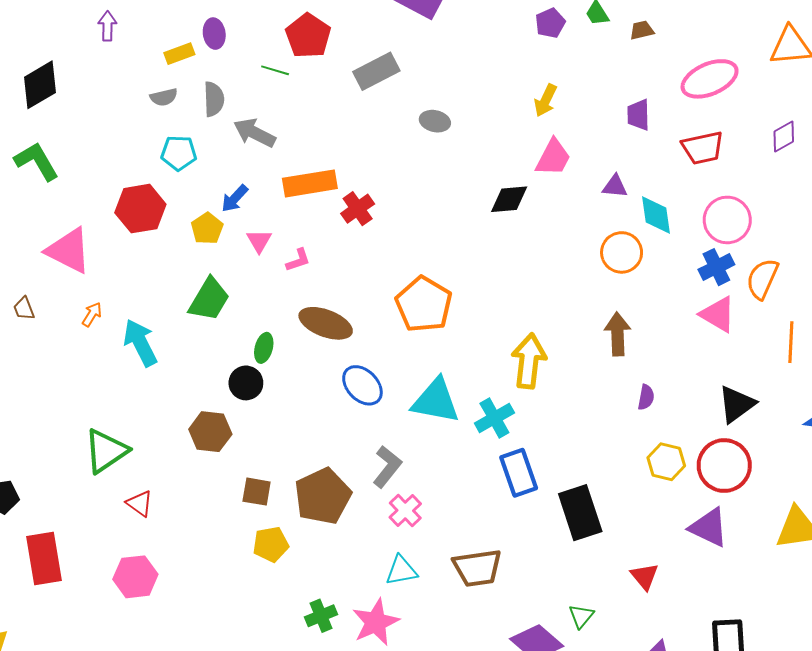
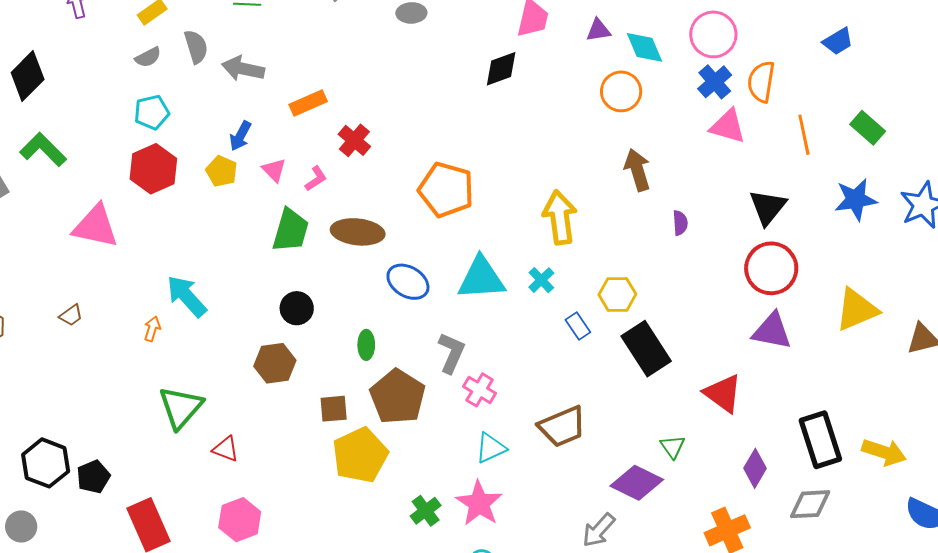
cyan pentagon: (179, 153) -> (152, 112), moved
orange rectangle: (310, 183) -> (308, 103), size x0.7
red cross: (358, 209) -> (354, 140), moved
green trapezoid: (209, 299) -> (291, 230), moved
brown trapezoid: (24, 309) -> (71, 315), moved, turned -90
orange arrow: (92, 314) -> (152, 329), moved
green ellipse: (264, 348) -> (366, 345), moved
cyan cross: (494, 418) -> (541, 280), size x0.7
yellow hexagon: (666, 462) -> (617, 294), moved
blue rectangle: (519, 473) -> (578, 326), size x0.6
yellow pentagon: (271, 544) -> (360, 455), size x1.6
red triangle: (645, 576) -> (723, 393), size x1.4

